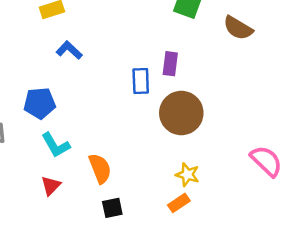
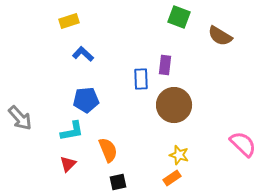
blue pentagon: (40, 103) -> (86, 100), moved
cyan L-shape: (56, 145) -> (72, 131), turned -70

